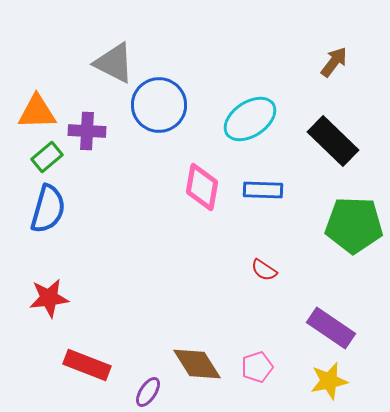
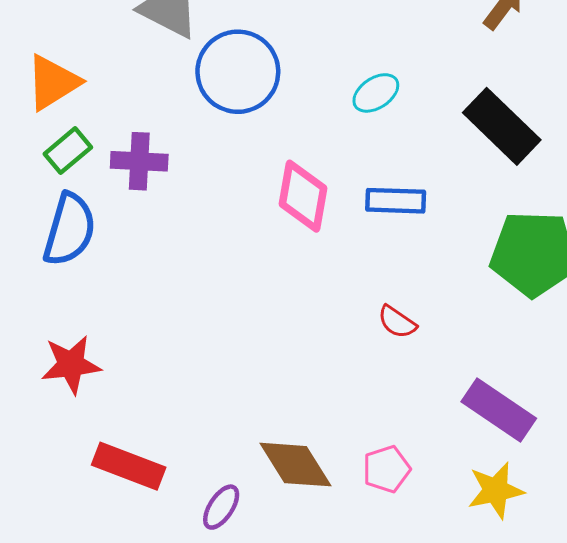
orange triangle: (37, 112) -> (53, 82), turned -30
cyan ellipse: (250, 119) -> (376, 93), size x0.6
purple cross: (87, 131) -> (139, 161), moved

